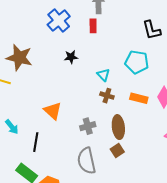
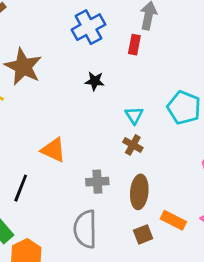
orange rectangle: (139, 98) -> (173, 220), moved
orange triangle: (53, 111) -> (53, 150), turned -30
brown square: (117, 151) -> (143, 234), moved

